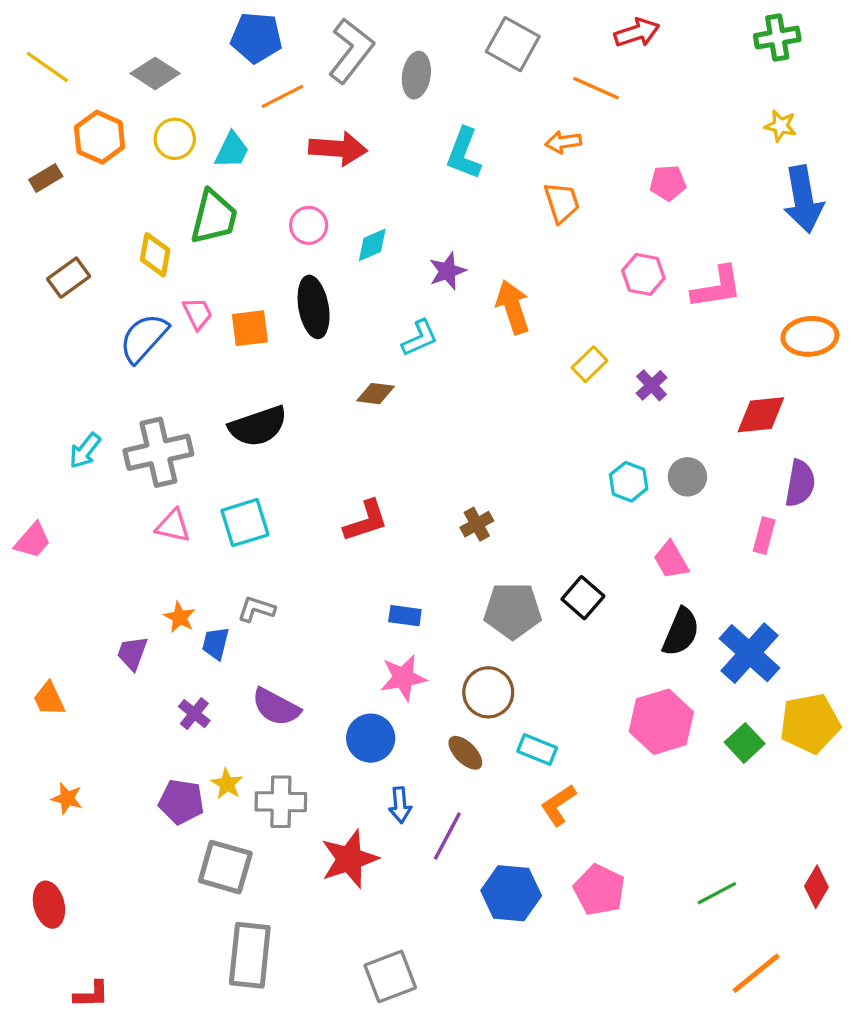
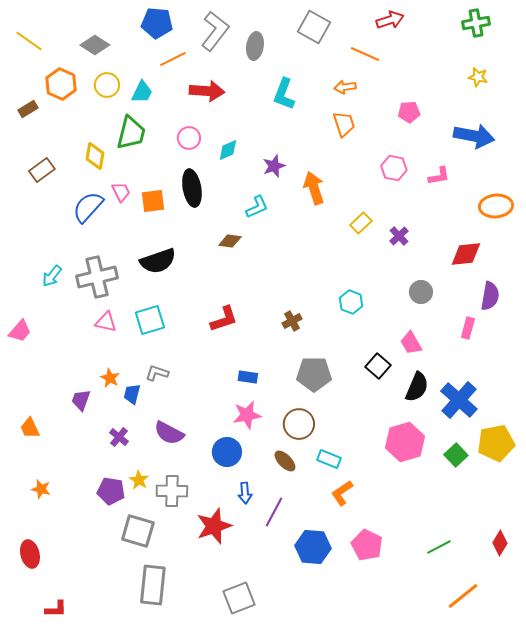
blue arrow: (803, 199) -> (474, 136), moved, turned -69
pink L-shape: (717, 287) -> (439, 176), size x0.7
cyan hexagon: (629, 482) -> (351, 302), moved
black square: (583, 598) -> (378, 366), moved

